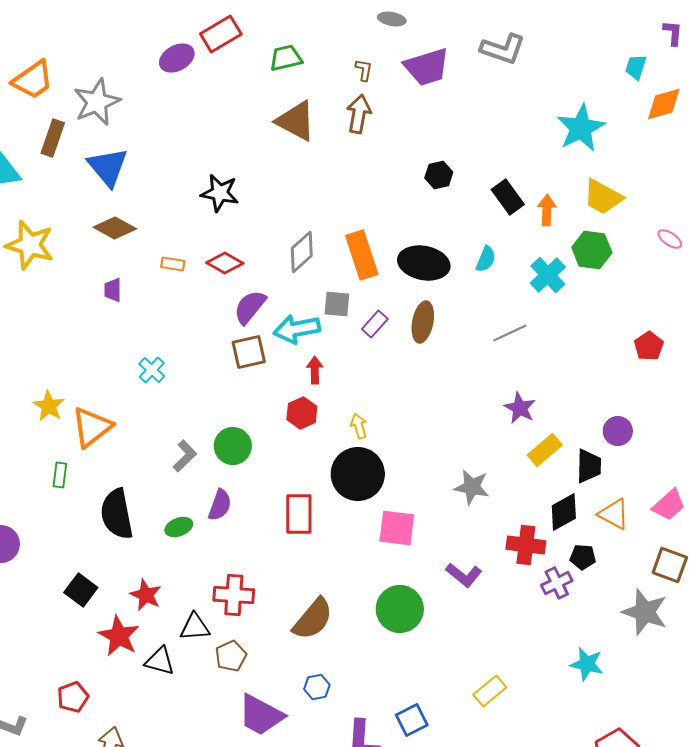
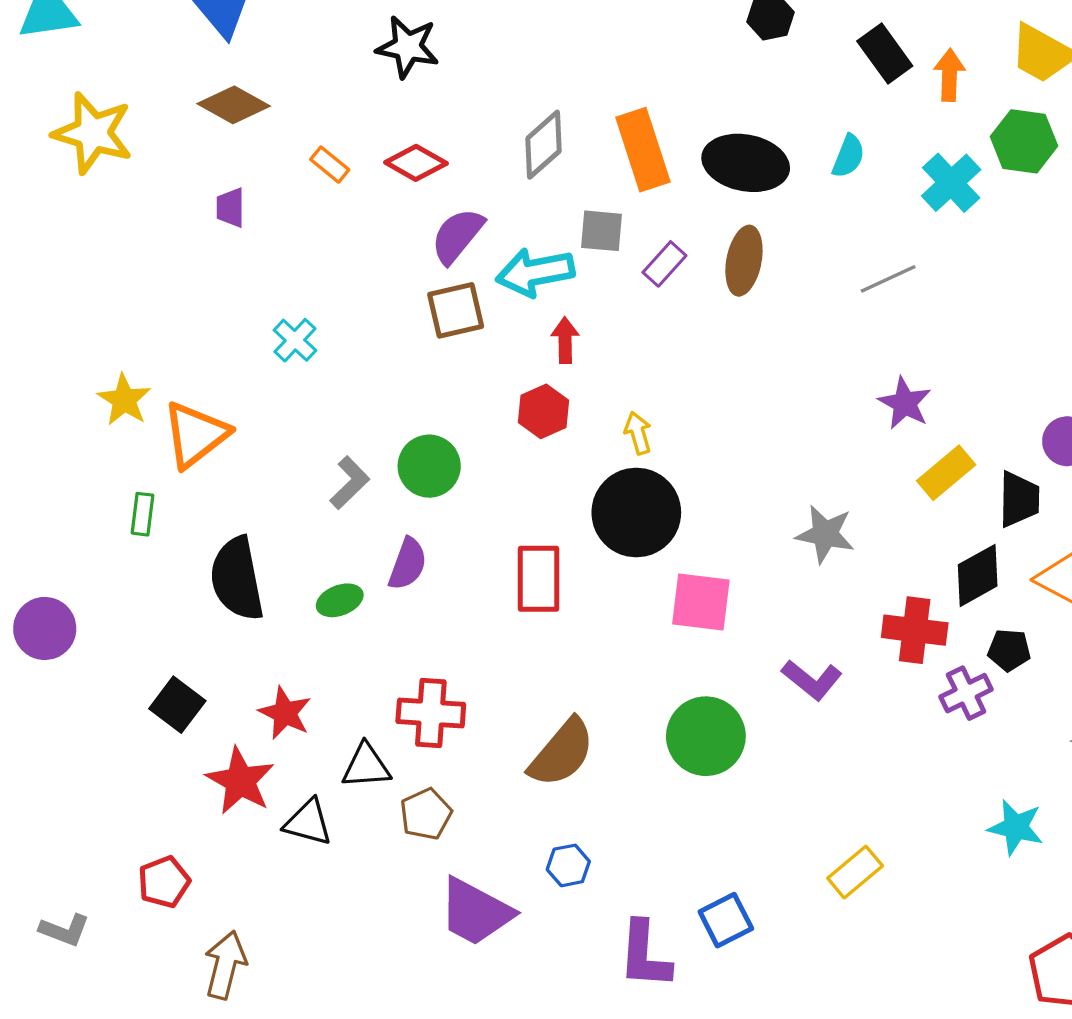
orange rectangle: (173, 264) -> (330, 165), turned 30

